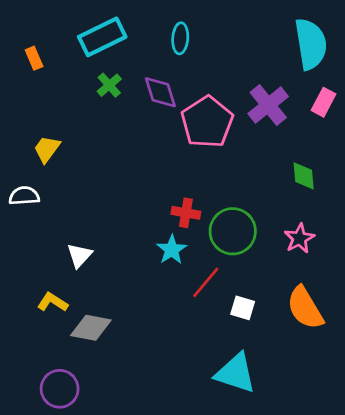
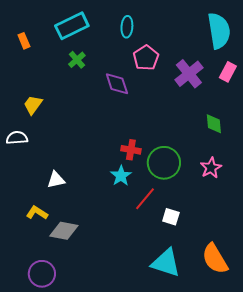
purple diamond: (160, 92) -> (117, 84), moved
pink pentagon: (207, 122) -> (146, 58), moved, size x0.7
white triangle: (79, 255) -> (56, 180), turned 36
orange semicircle: (305, 308) -> (215, 259), moved

